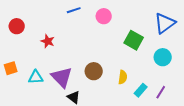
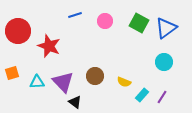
red circle: (17, 26) -> (18, 31), size x1.6
green square: (134, 40) -> (139, 23), moved
red star: (48, 41) -> (49, 46), size x1.6
yellow semicircle: (123, 77) -> (124, 82), turned 104

